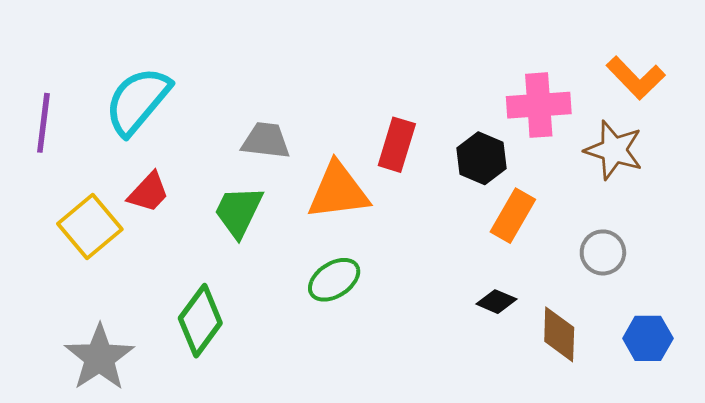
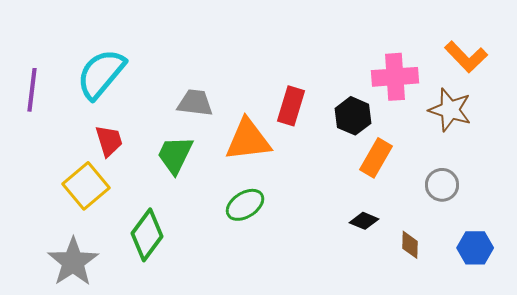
red trapezoid: (148, 192) -> (109, 141), turned -60
yellow square: (90, 227) -> (86, 186), moved
brown diamond: (559, 334) -> (410, 245), size x0.7

